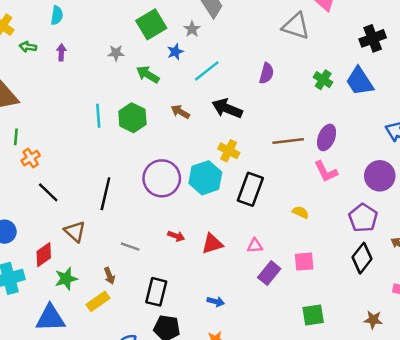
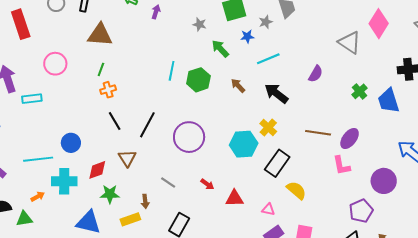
purple circle: (162, 178) -> (189, 137), moved
black line: (105, 194) -> (147, 125), moved
yellow semicircle: (301, 212) -> (296, 190), moved, size x1.5

